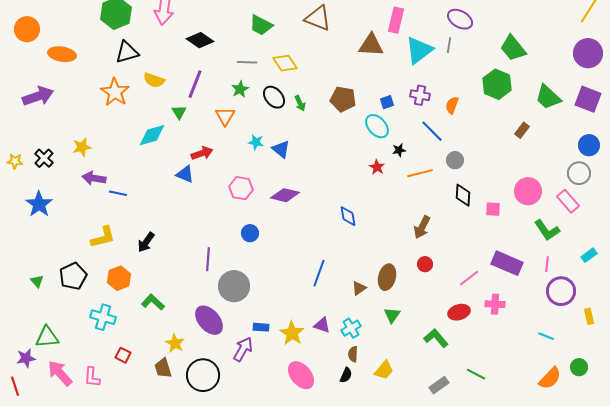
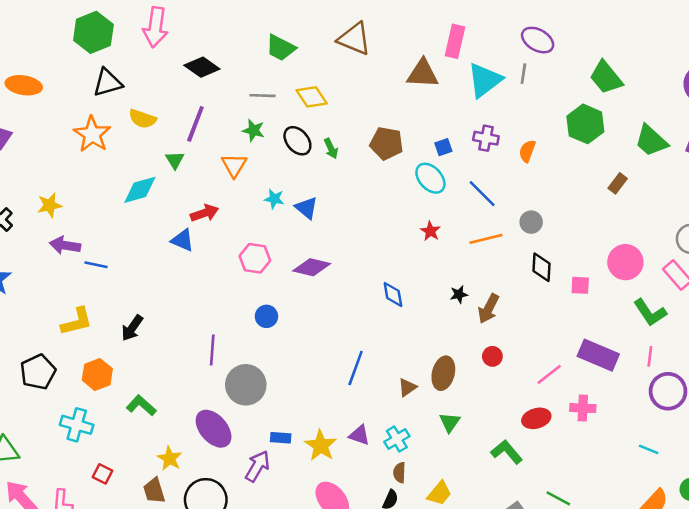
green star: (240, 89) -> (254, 130), turned -30
blue line: (432, 131) -> (482, 194), moved
black star: (399, 150) -> (459, 294), moved

